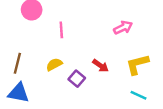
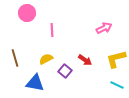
brown line: (17, 63) -> (15, 58), turned -30
blue triangle: (19, 93) -> (35, 83), moved

